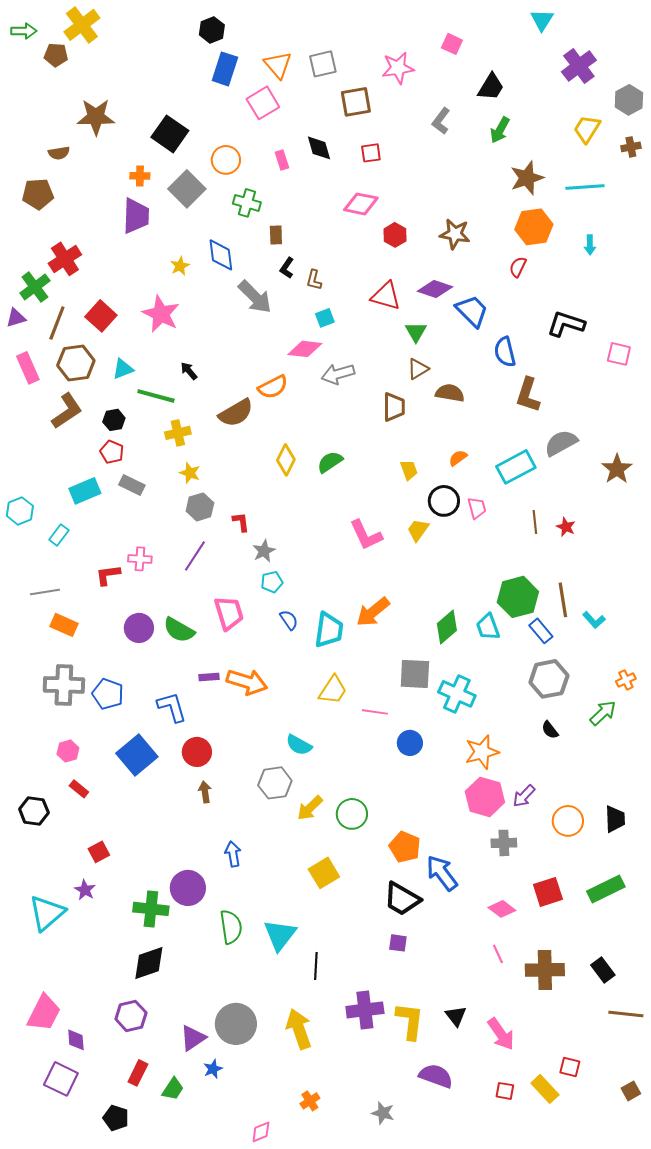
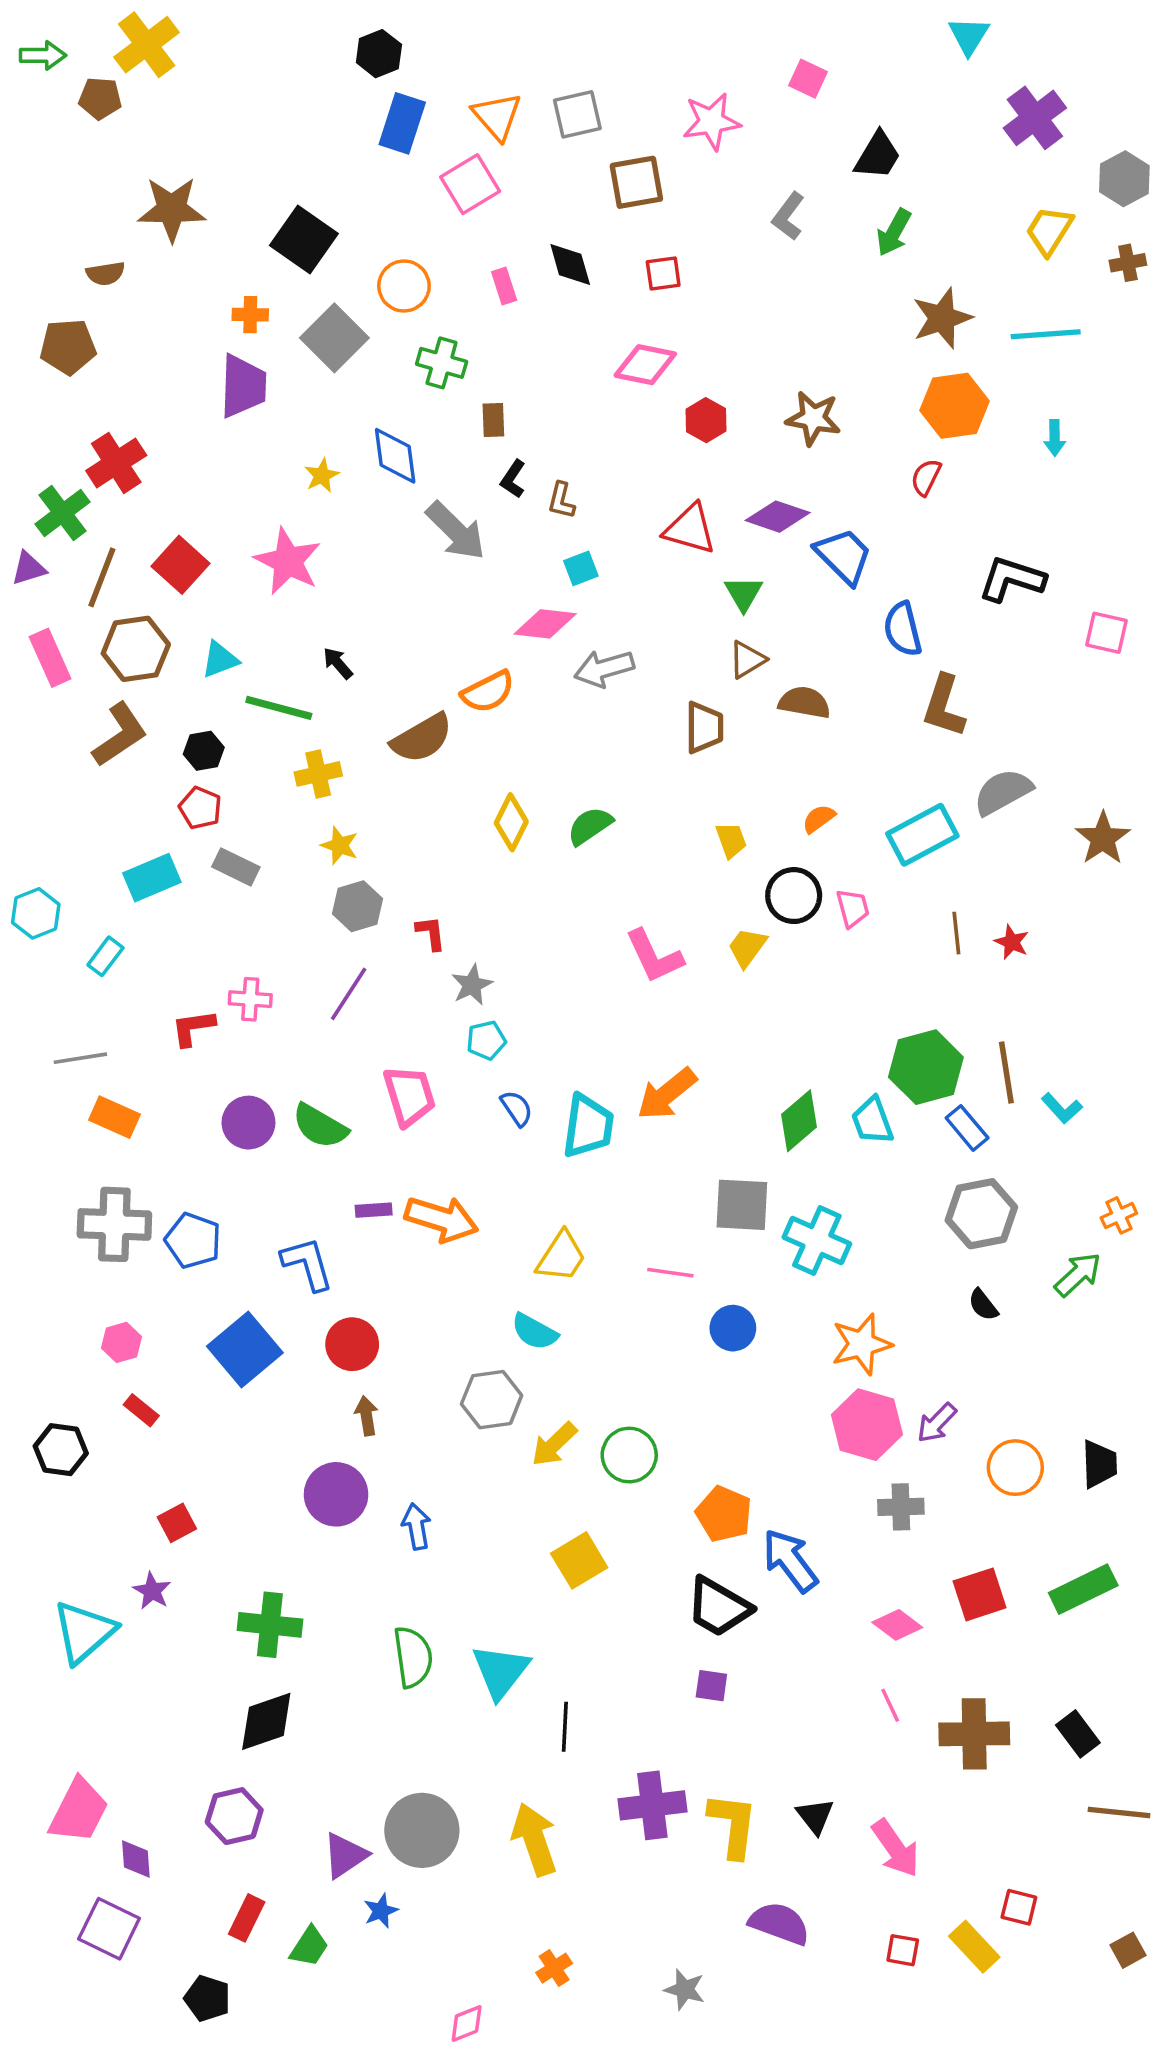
yellow trapezoid: (333, 690) -> (561, 1257), moved
purple circle: (188, 888) -> (336, 1494), moved

